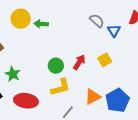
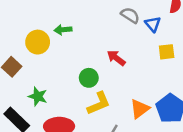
yellow circle: (21, 19) -> (38, 42), moved
yellow square: (105, 60) -> (167, 52), moved, turned 32
red arrow: (79, 62) -> (116, 58), moved, turned -77

